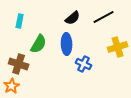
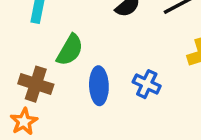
blue ellipse: (67, 44) -> (99, 86), moved

